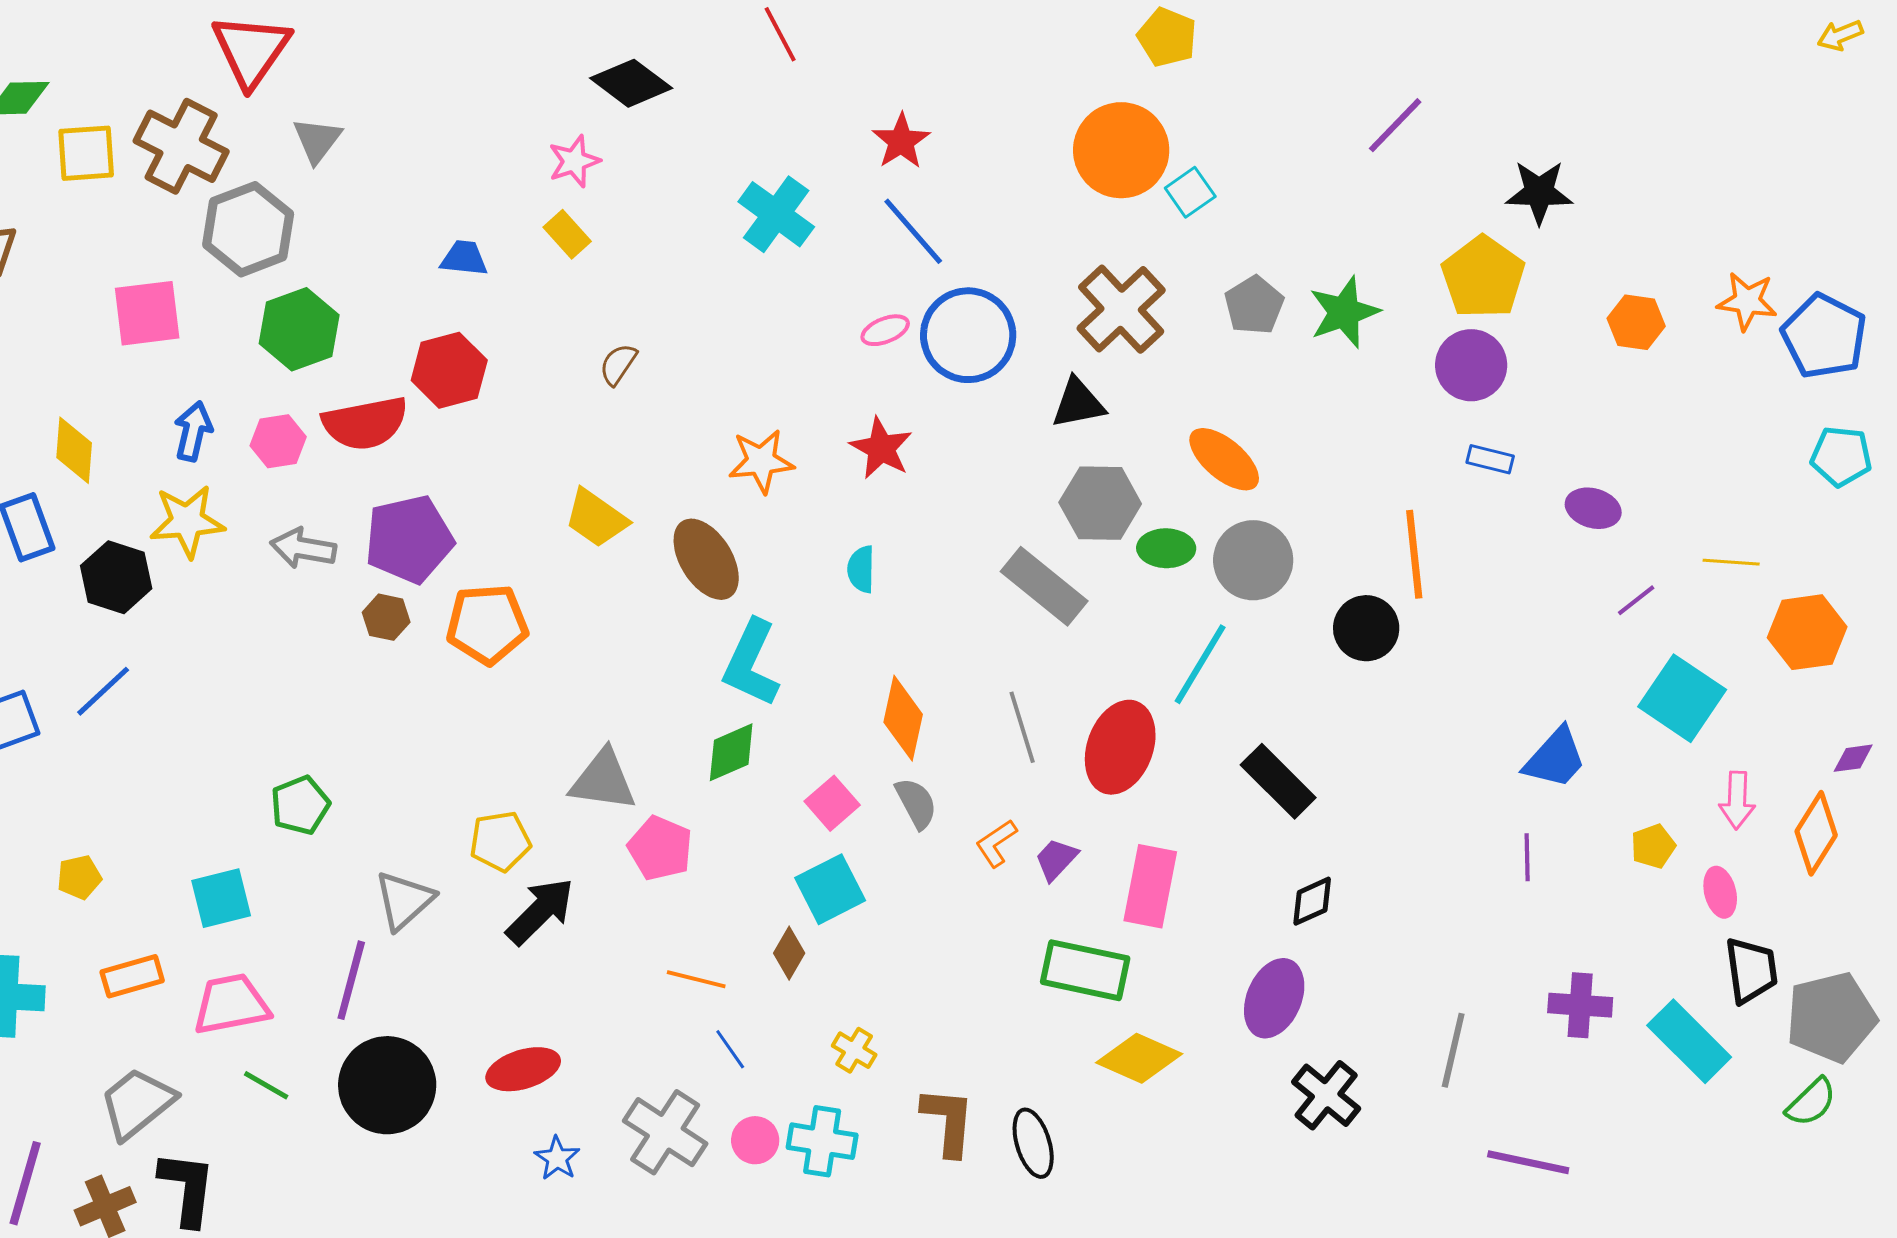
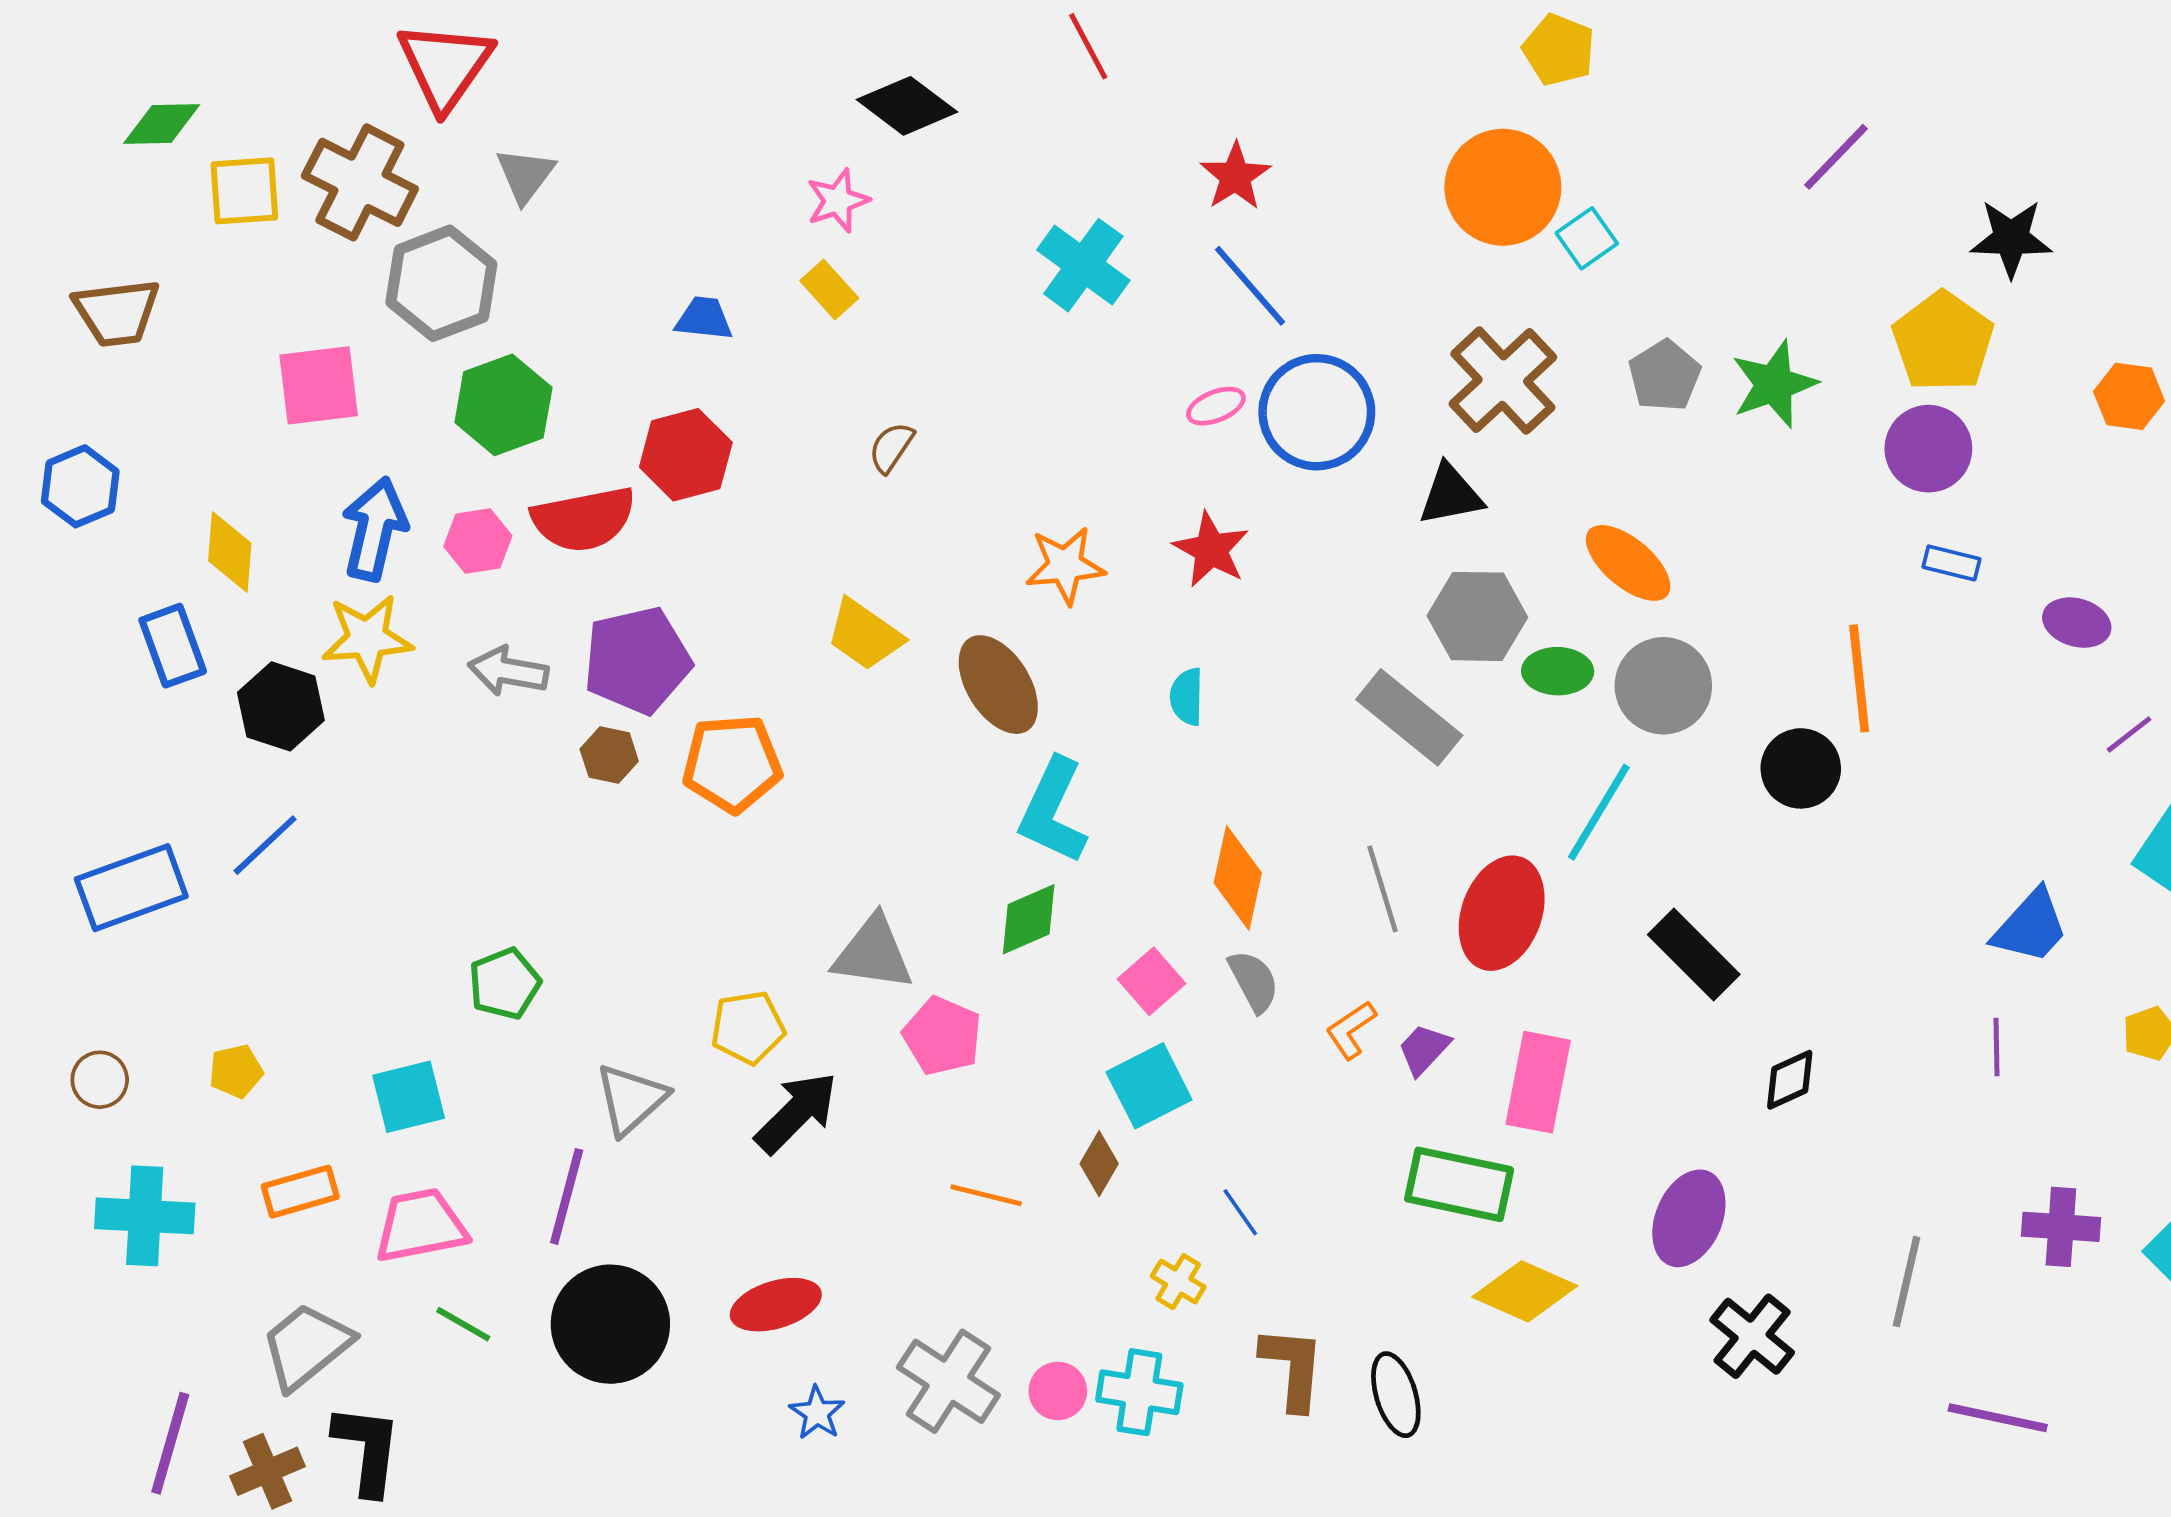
blue arrow: (193, 431) -> (375, 529), size x1.4
black diamond: (1312, 901) -> (1790, 1080), moved
blue line: (730, 1049) -> (1240, 1212), moved

